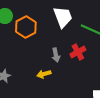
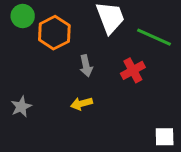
gray arrow: (56, 55) -> (86, 66), moved

